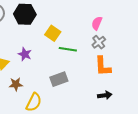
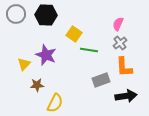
purple star: (25, 54) -> (46, 55), size x1.5
gray rectangle: (59, 79) -> (101, 80), moved
black arrow: (105, 95) -> (126, 96), size x1.5

